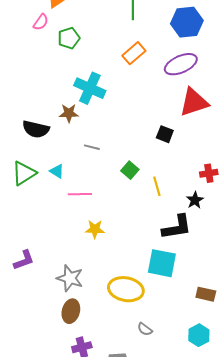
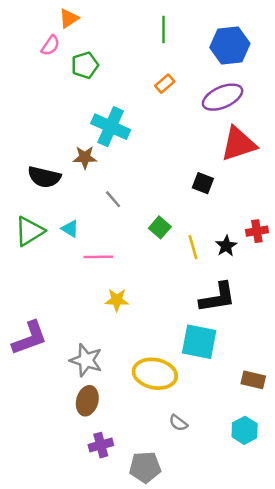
orange rectangle: (134, 53) -> (165, 84), size x0.7
gray line: (92, 147) -> (113, 199), turned 35
black star: (195, 200) -> (226, 246), moved
purple L-shape: (24, 260) -> (30, 338), size x1.4

